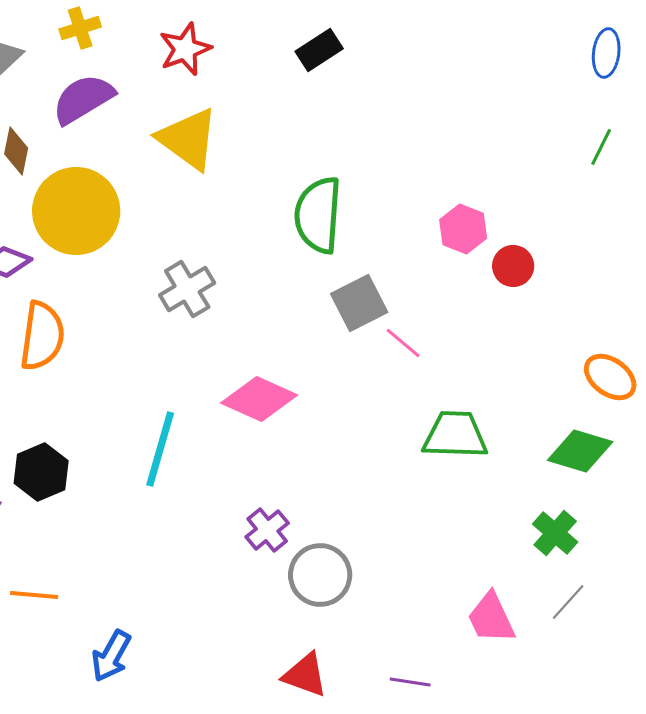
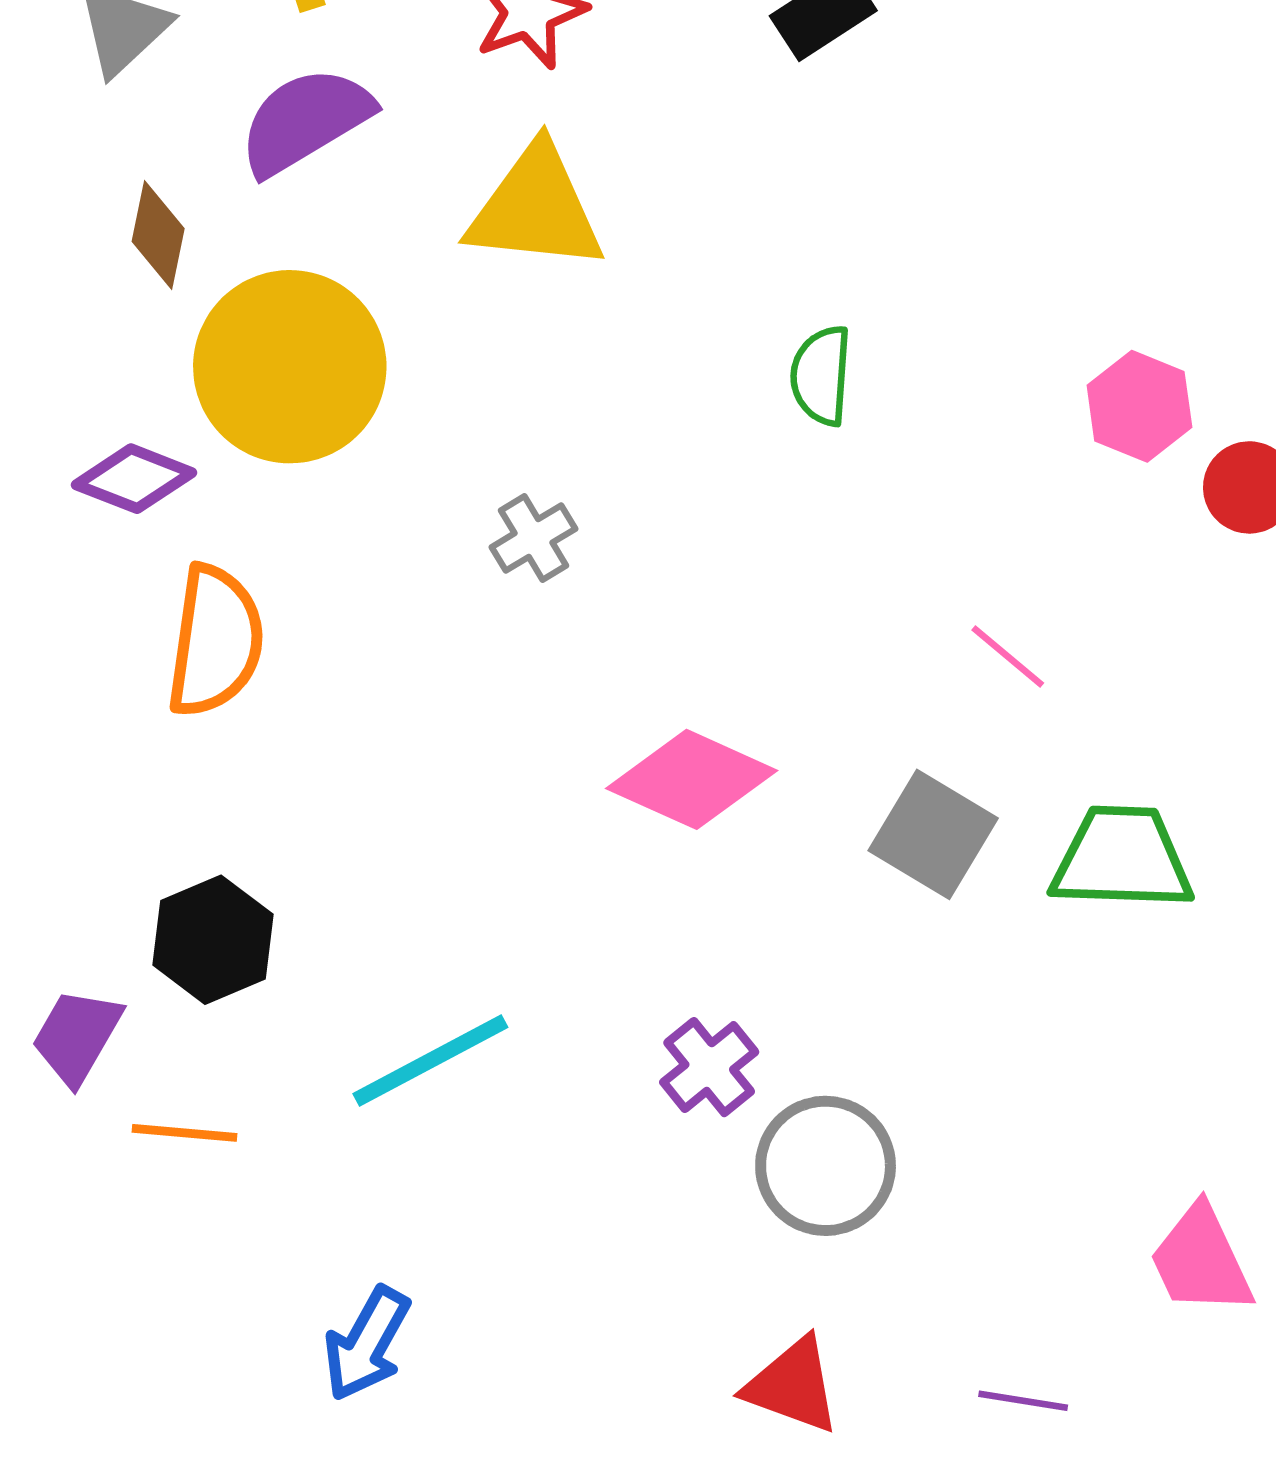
yellow triangle: (188, 139) -> (536, 209), turned -30
green semicircle: (318, 215) -> (821, 375), size x0.6
gray cross: (187, 289) -> (534, 538), size x0.7
gray square: (359, 303) -> (933, 834), moved, turned -32
cyan line: (160, 449) -> (430, 1060), moved, turned 46
orange line: (34, 595) -> (184, 1133), moved

